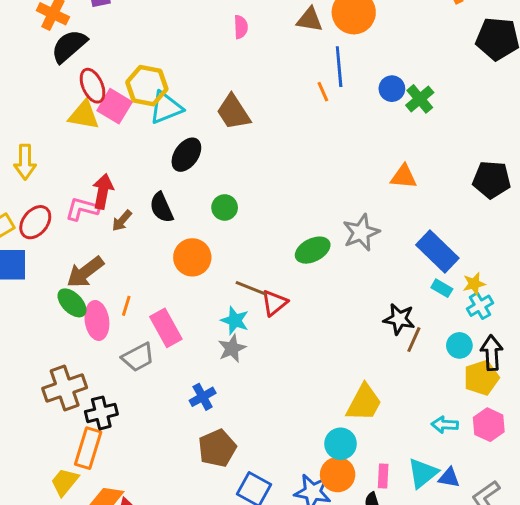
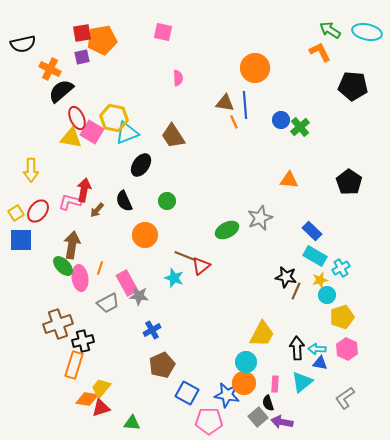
brown triangle: (310, 20) -> (225, 103), moved
black pentagon: (492, 180) -> (349, 182), turned 30
blue rectangle: (437, 252) -> (312, 231), size x0.7
brown arrow: (85, 272) -> (72, 245), turned 136
yellow star: (474, 284) -> (320, 280), moved
cyan rectangle: (442, 288) -> (315, 256), size x1.6
gray star: (232, 348) -> (139, 296), moved, turned 30
black arrow: (492, 353) -> (297, 348), moved
blue triangle: (449, 478) -> (320, 363), moved
yellow trapezoid: (65, 482) -> (101, 388), moved

